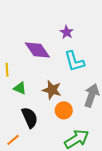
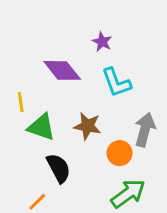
green triangle: (20, 88) -> (41, 127), size x1.5
orange circle: (64, 110) -> (120, 153), moved

